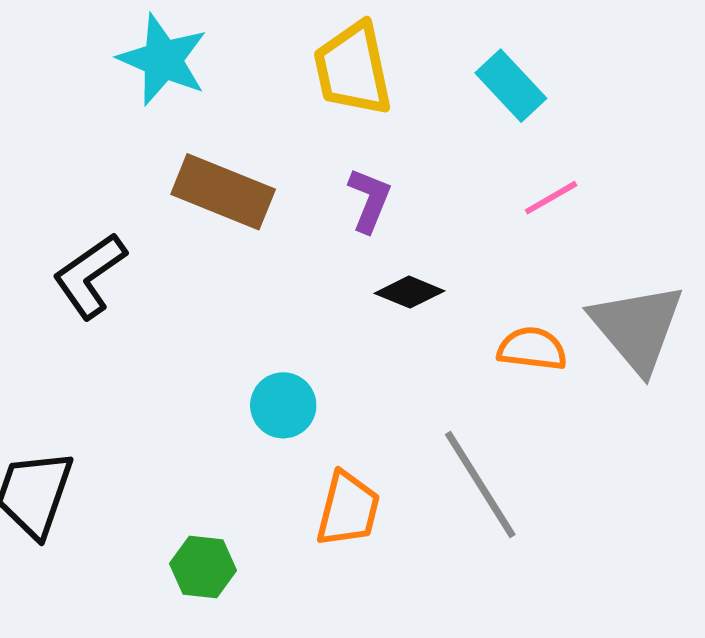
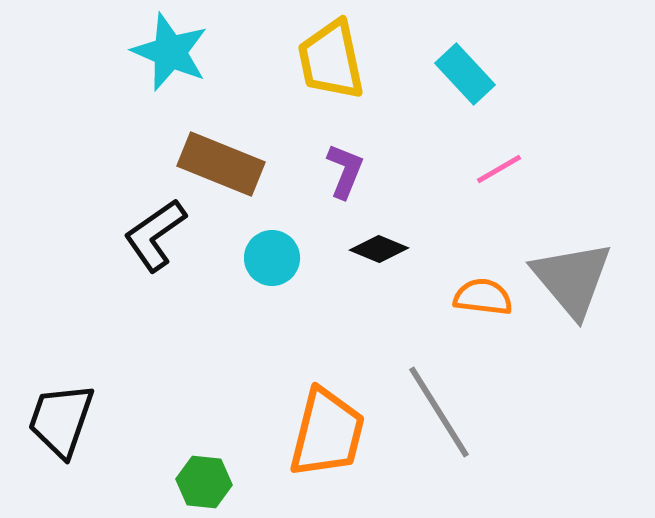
black L-shape: (90, 276) -> (155, 235), moved
cyan circle: (283, 405) -> (272, 258), moved
orange trapezoid: (348, 509) -> (327, 433), size x1.4

